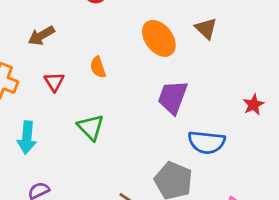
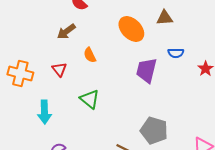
brown triangle: (206, 28) -> (165, 18), turned -42
brown arrow: (41, 36) -> (66, 32), moved
blue semicircle: (207, 142) -> (176, 53), moved, size x0.6

